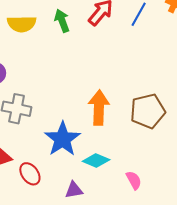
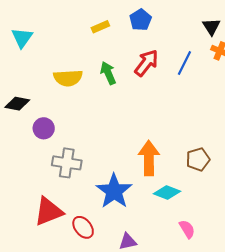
brown pentagon: (148, 111) -> (198, 159), size x0.7
cyan diamond: (96, 160) -> (167, 193), moved

